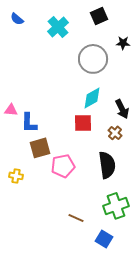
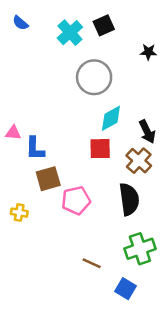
black square: (99, 16) -> (104, 25), moved
gray circle: (93, 59) -> (94, 77), moved
brown cross: (115, 133) -> (139, 161), size x1.5

